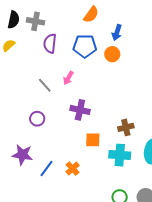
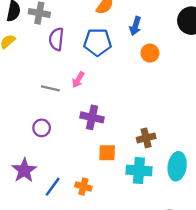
orange circle: (112, 54) -> (150, 53), moved
gray line: (45, 85) -> (50, 88), turned -35
purple star: (22, 155) -> (24, 170), turned 30
orange cross: (73, 169) -> (83, 187), turned -32

